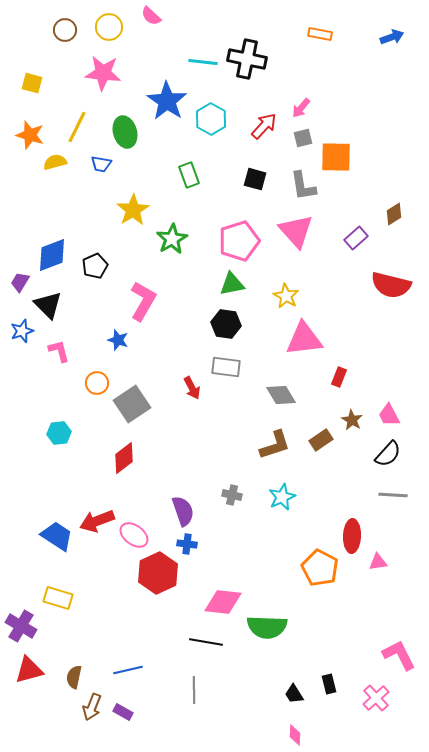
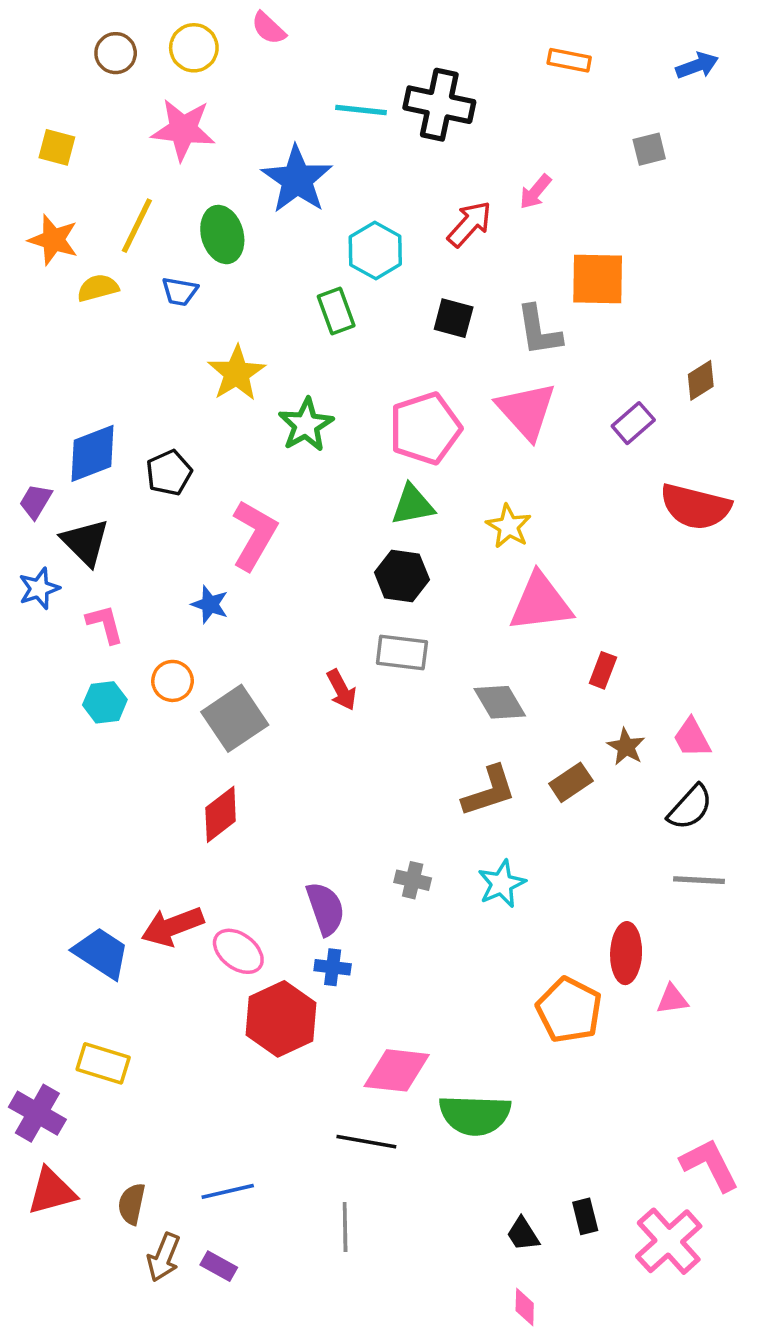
cyan hexagon: (211, 119) -> (375, 251), moved
gray square: (303, 138) -> (649, 149), moved
cyan hexagon: (59, 433) -> (105, 702), moved
pink cross: (376, 698) -> (669, 1241), size x1.4

